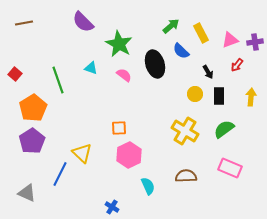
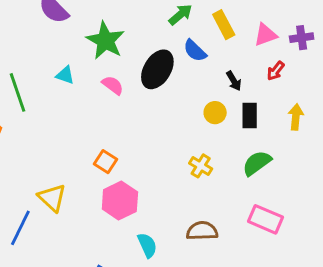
black ellipse: (155, 64) -> (157, 69), turned 48
orange square: (119, 128) -> (105, 162), turned 35
yellow cross: (185, 131) -> (201, 166), size x0.6

